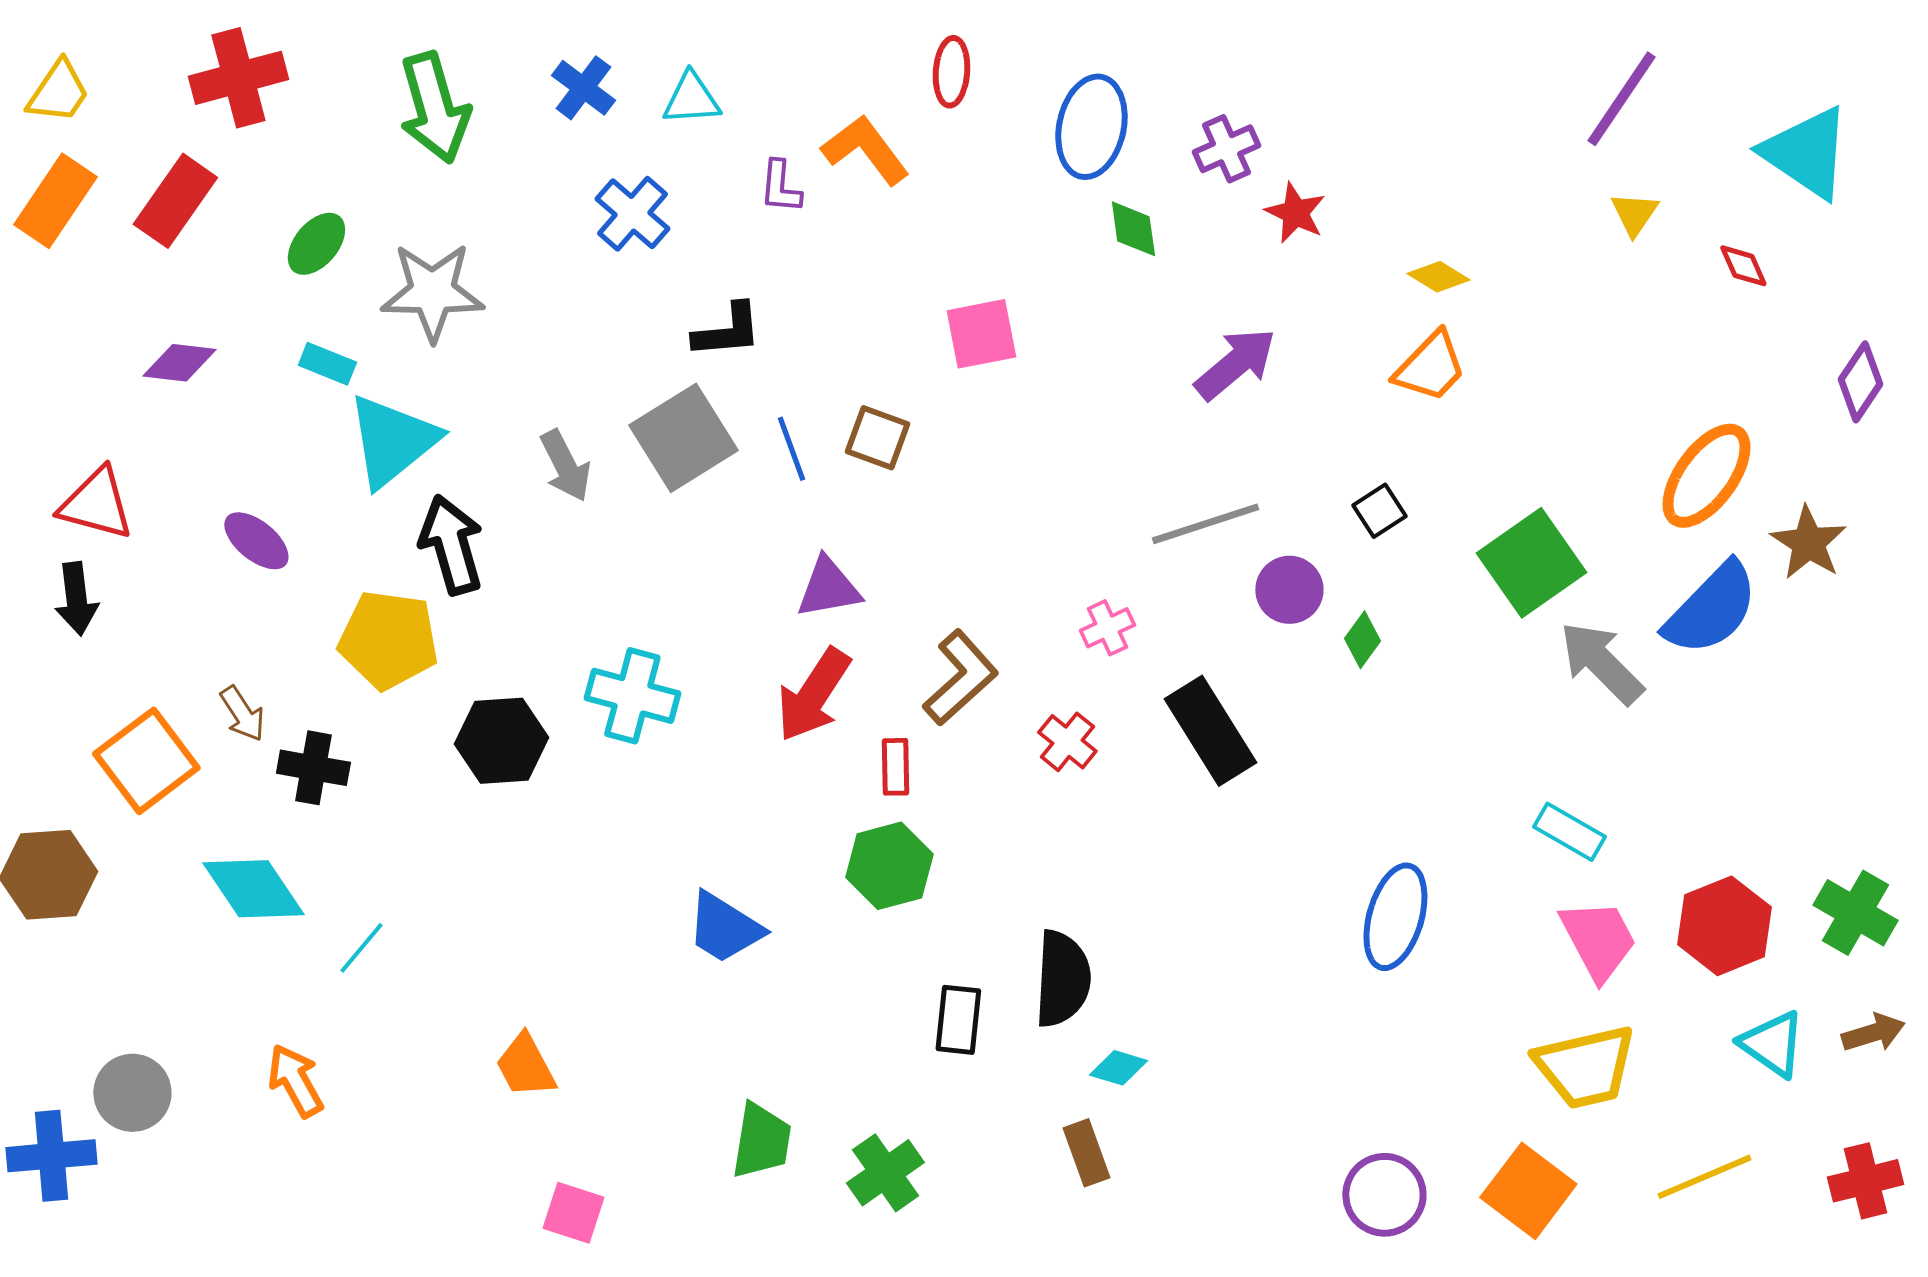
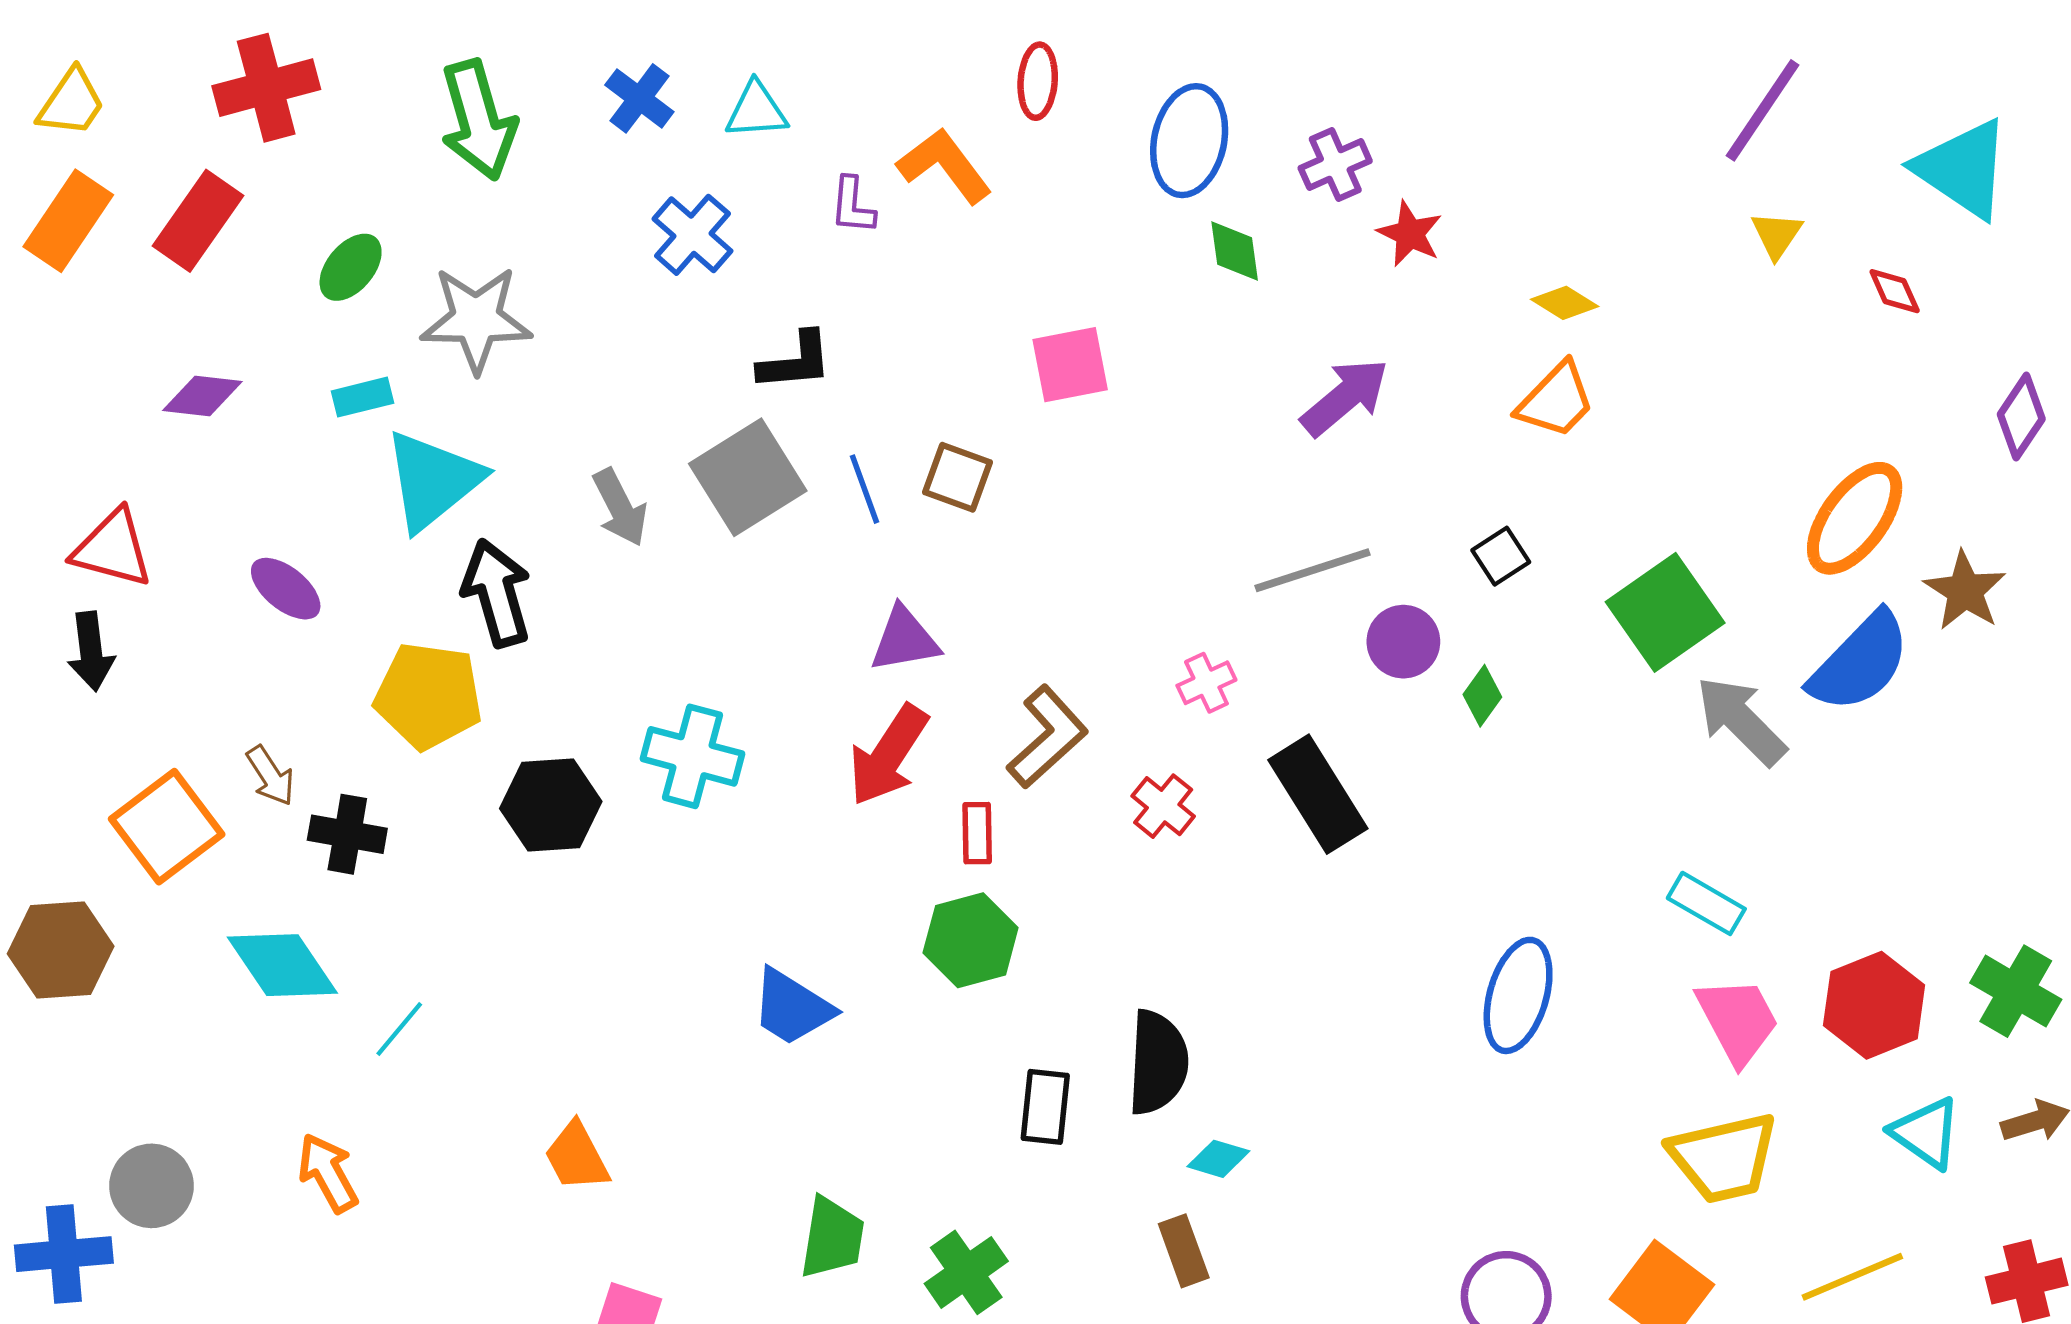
cyan rectangle: (327, 364) -> (362, 397), turned -36

